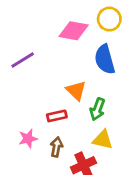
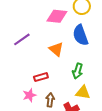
orange triangle: (76, 91) -> (56, 49), moved
red rectangle: (57, 116) -> (41, 77), moved

